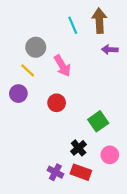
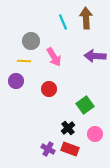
purple arrow: (110, 50) -> (95, 56), moved, size x1.5
yellow line: (28, 70) -> (24, 61), turned -40

